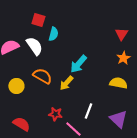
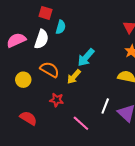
white semicircle: (34, 46) -> (41, 39), turned 54
white line: (88, 111) -> (105, 106), moved
red star: (55, 114) -> (57, 100), moved

